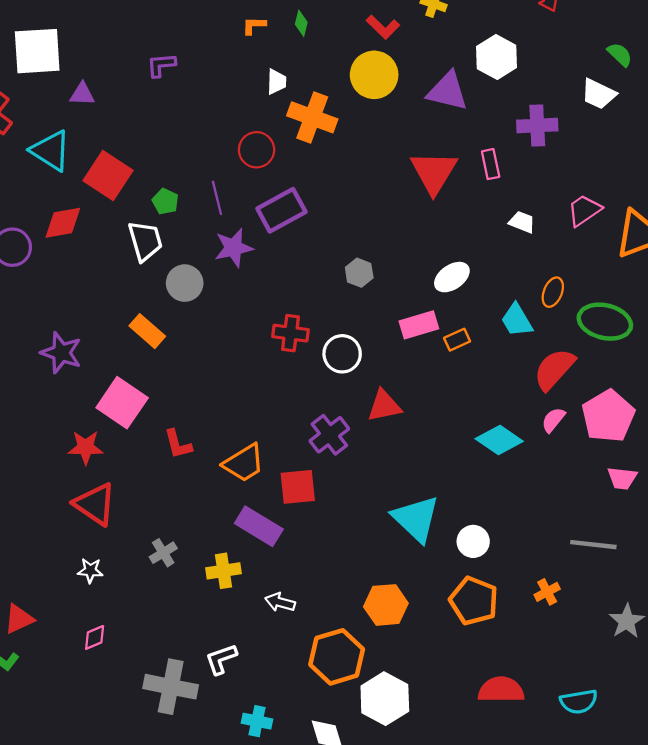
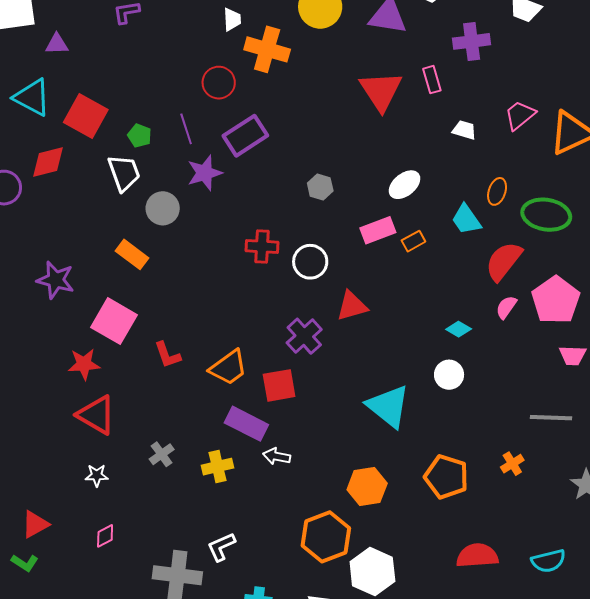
cyan diamond: (499, 440) -> (459, 329), size x0.6
white circle: (473, 541) -> (449, 375), moved
white arrow: (280, 602) -> (277, 456), moved

